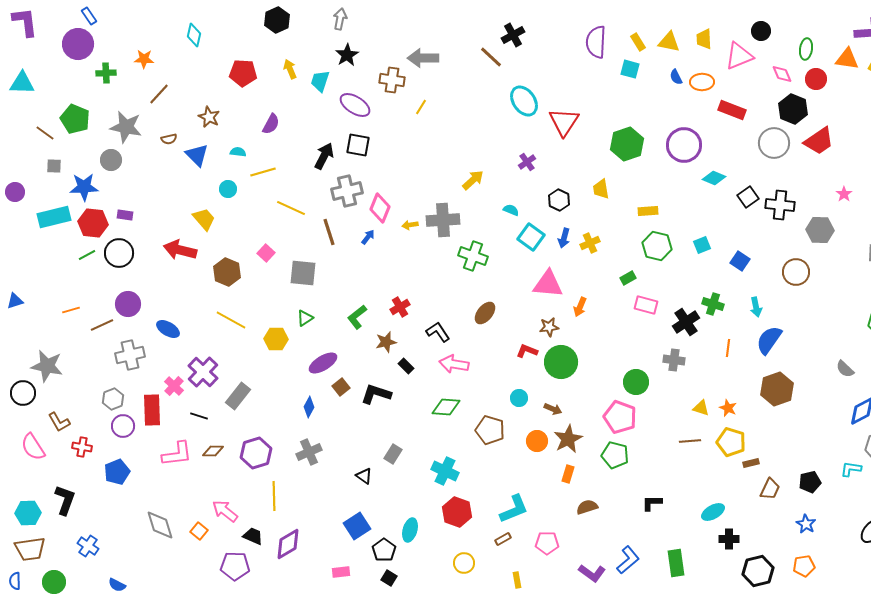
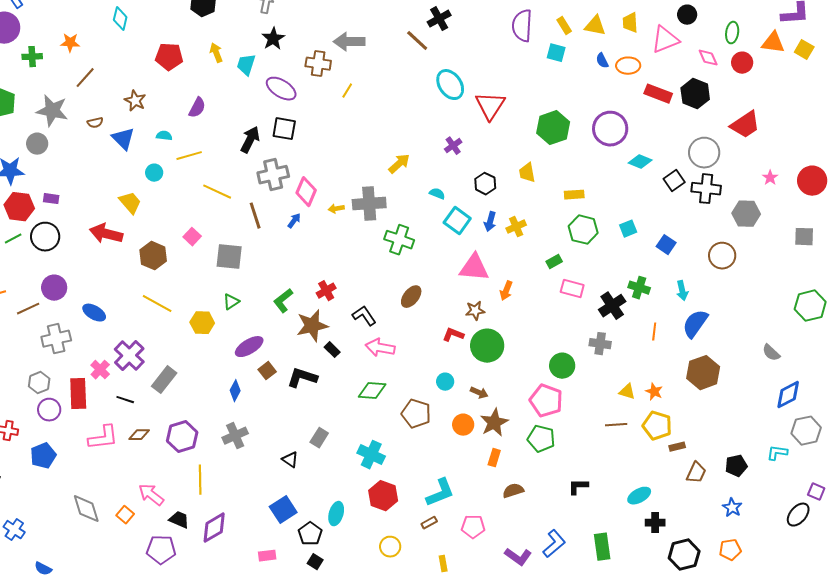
black hexagon: (793, 109) -> (695, 94), moved
gray circle: (774, 143) -> (704, 153), moved
brown star: (386, 342) -> (312, 326), size x1.5

